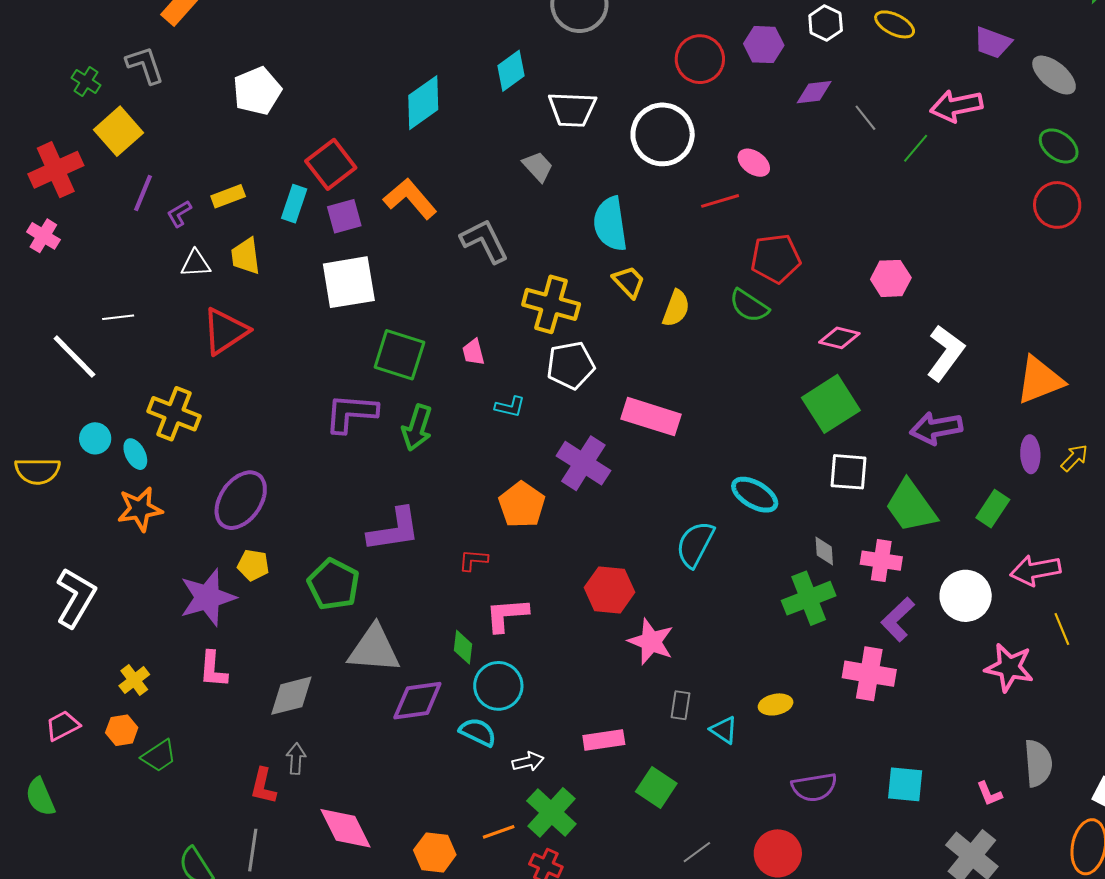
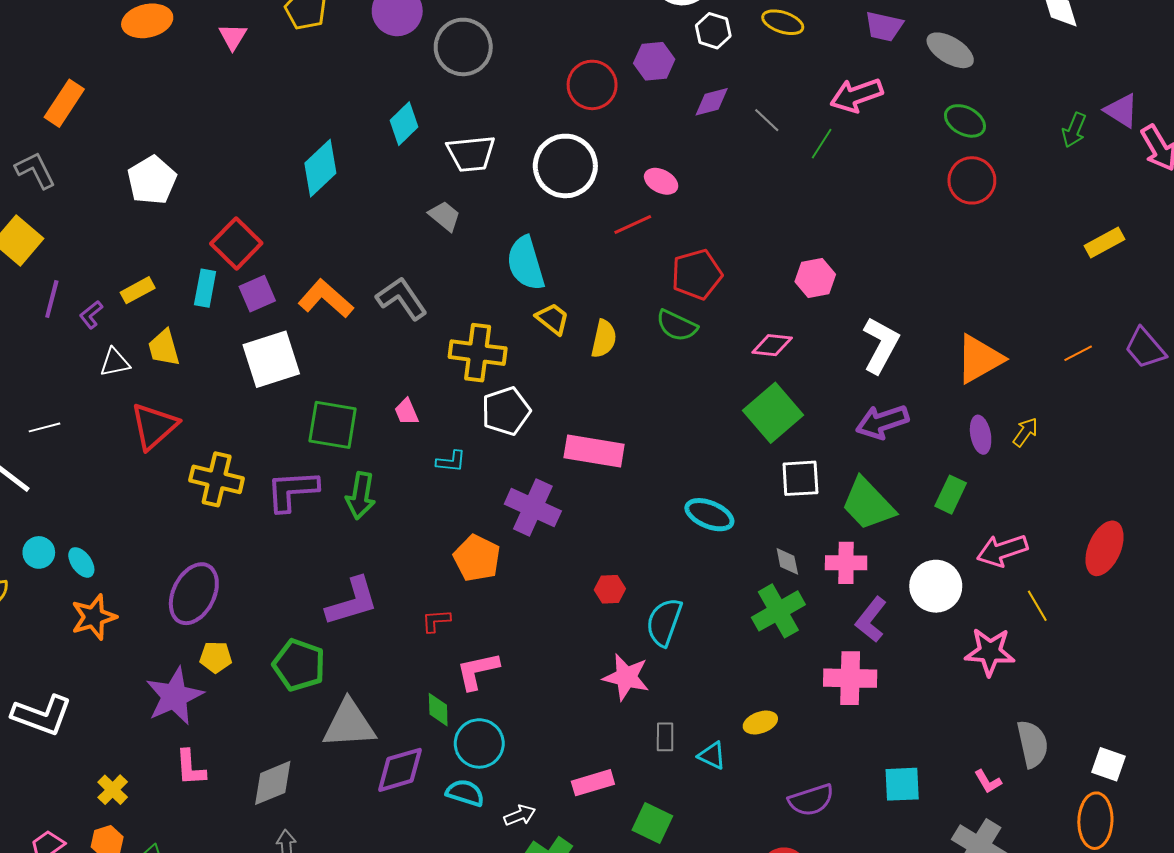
orange L-shape: (410, 199) -> (326, 299), moved
yellow cross: (174, 414) -> (217, 479), moved
cyan semicircle: (695, 544) -> (664, 622), moved
red hexagon: (610, 590) -> (610, 589), moved, size x0.6
white L-shape: (76, 598) -> (42, 715), turned 88

